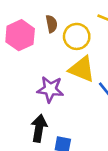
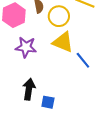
purple star: (50, 89) -> (26, 47), moved

